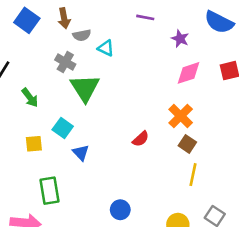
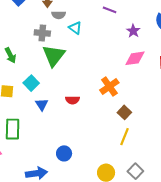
gray cross: (65, 62) -> (42, 33), turned -35
orange cross: (181, 116) -> (109, 86), moved
red semicircle: (141, 139) -> (72, 100), moved, turned 32

